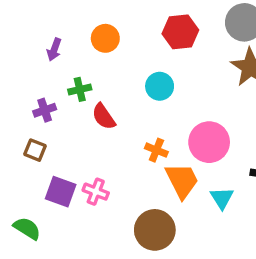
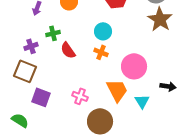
brown square: (35, 150) -> (25, 71), size x1.6
orange cross: (156, 150) -> (101, 52), moved
pink cross: (96, 192) -> (80, 96), moved

